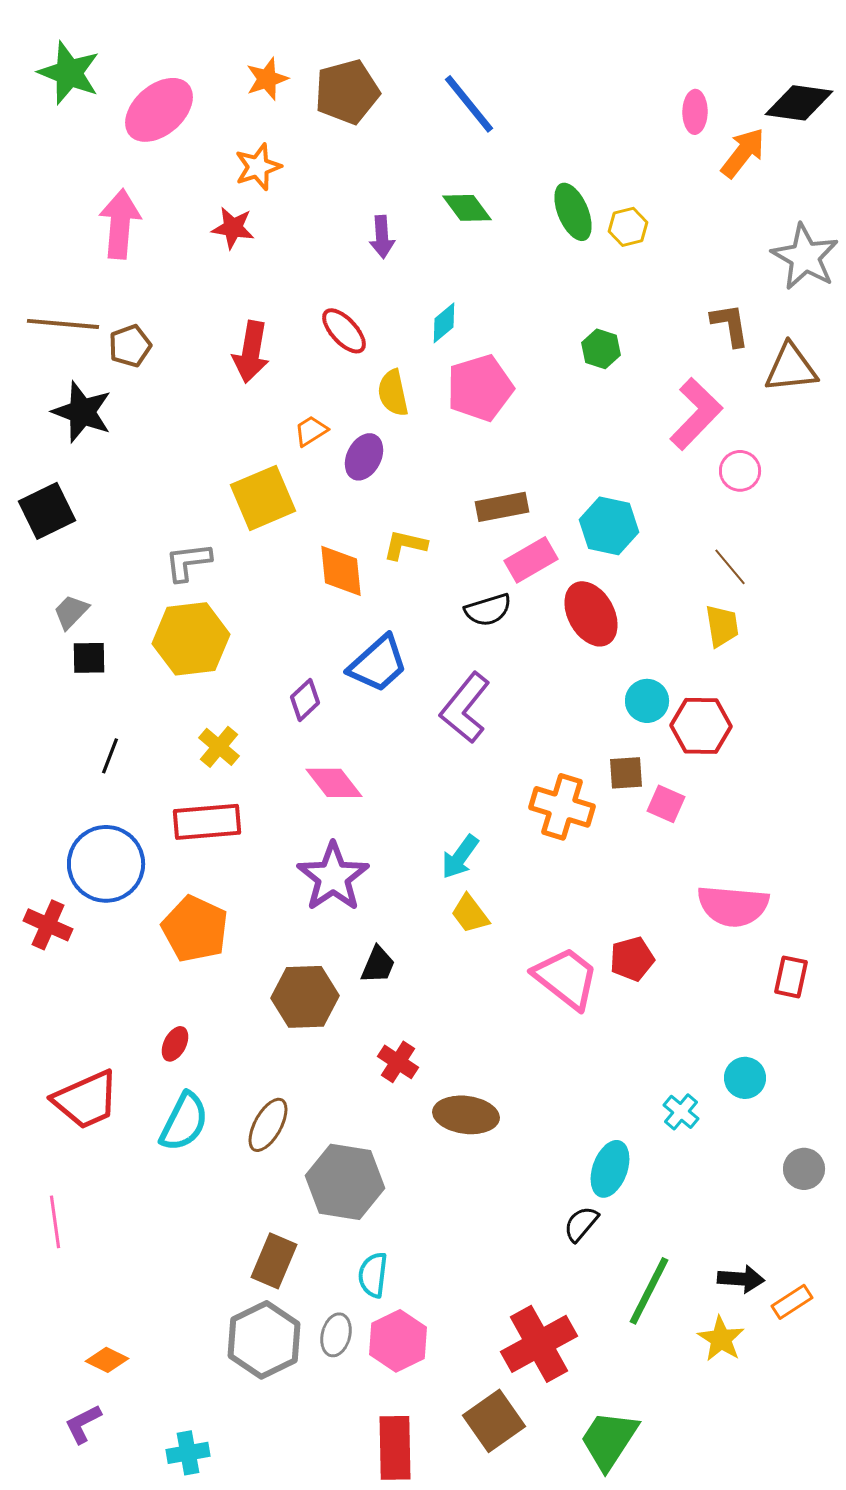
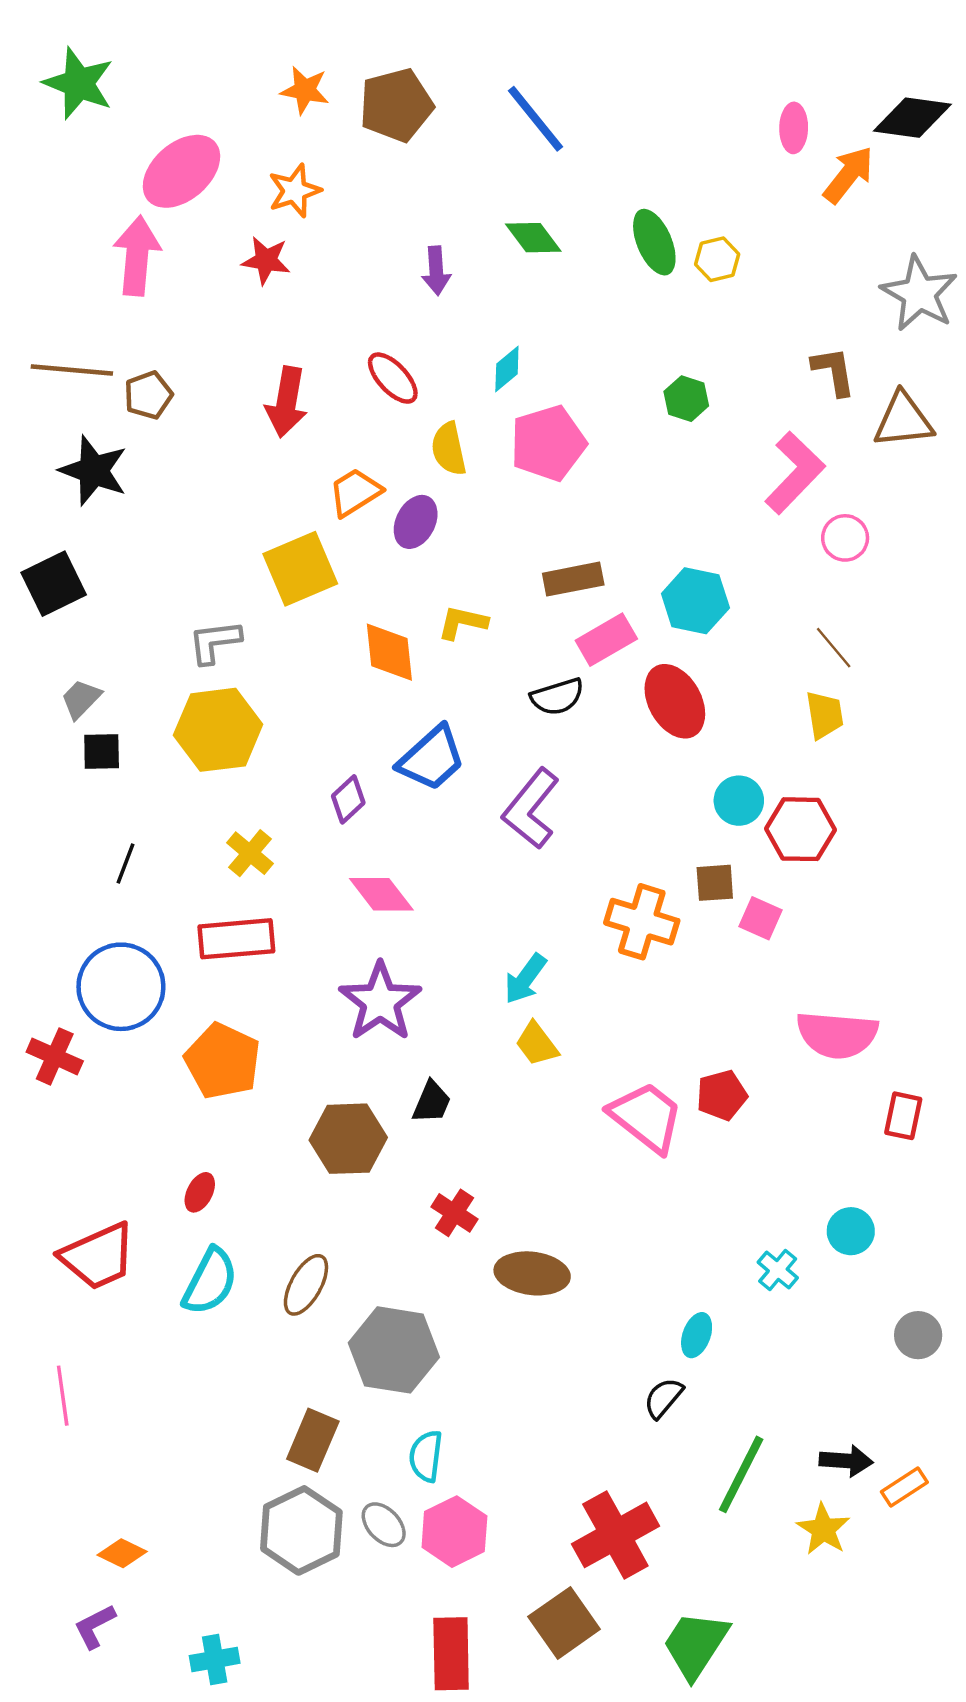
orange star: (267, 79) -> (305, 90), turned 30
pink ellipse: (159, 110) -> (181, 171), moved
orange trapezoid: (311, 431) -> (355, 492), size x1.4
cyan ellipse: (610, 1169) -> (697, 1335), size x0.7
gray ellipse: (336, 1335) -> (384, 1525), turned -57

